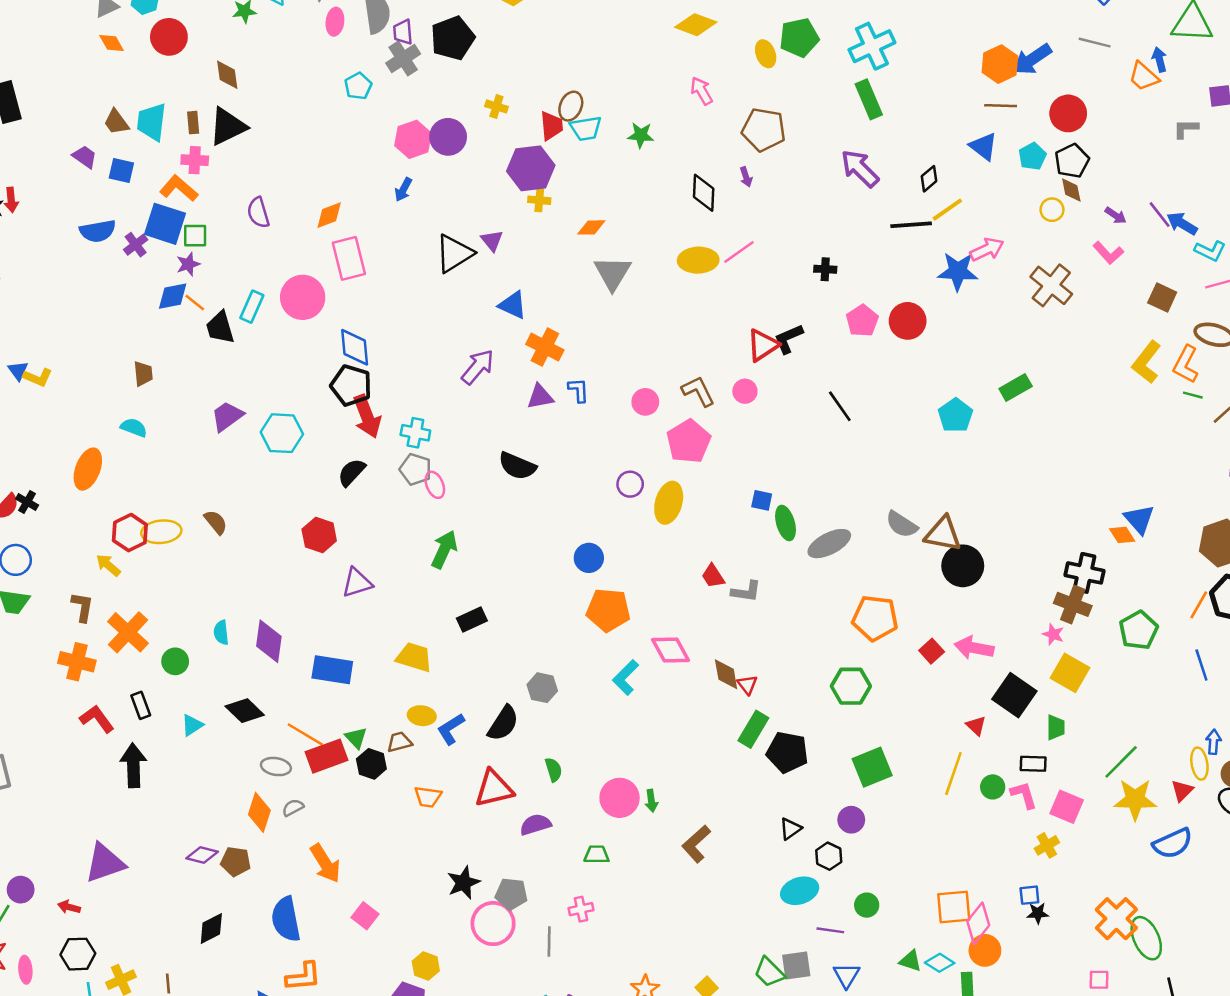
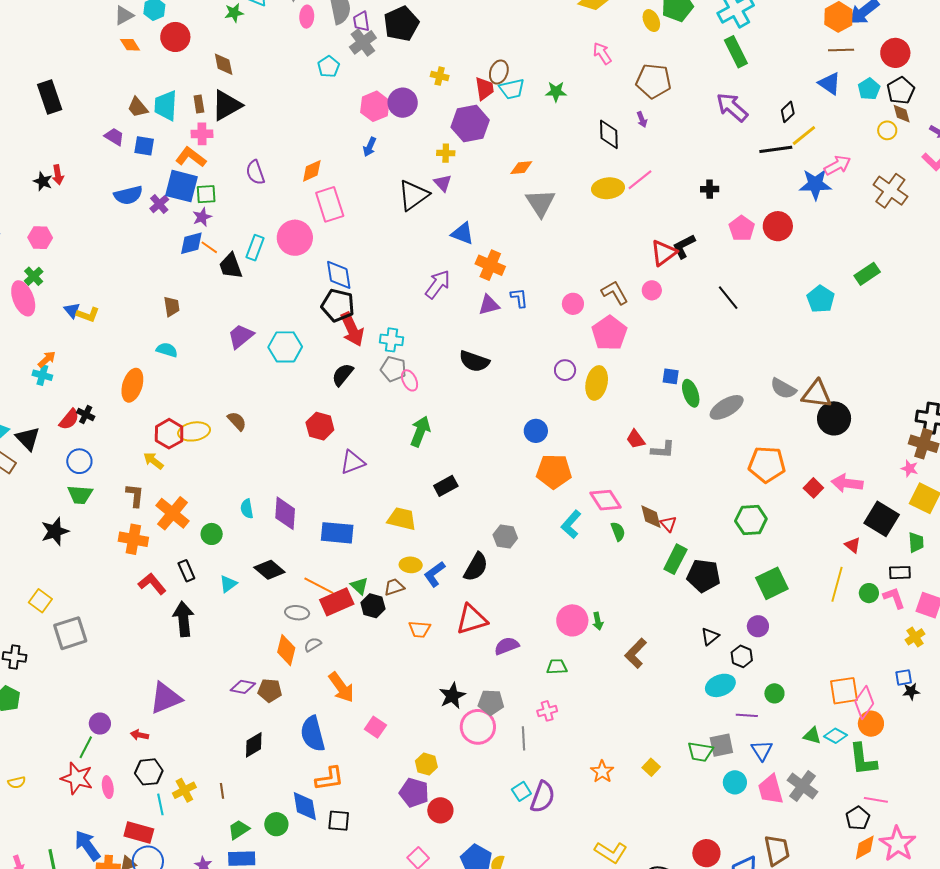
yellow cross: (539, 200) -> (446, 153), moved
green semicircle: (553, 770) -> (618, 531), moved
green trapezoid: (769, 972) -> (700, 752), turned -32

